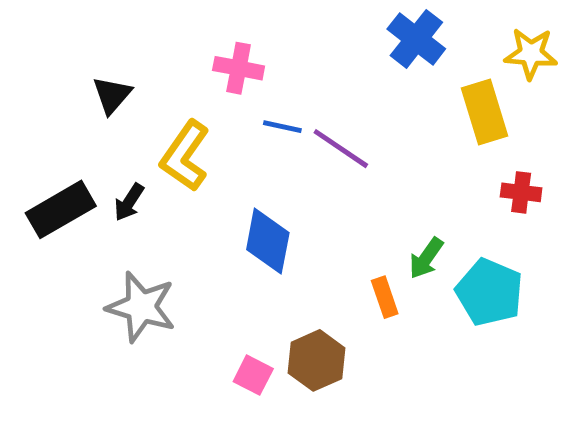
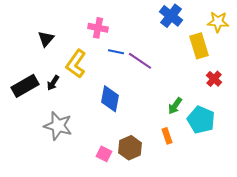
red cross: (521, 192) -> (214, 79), turned 35
orange rectangle: (385, 297) -> (167, 136), moved

